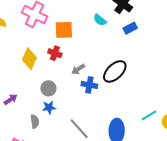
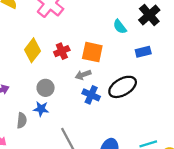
blue rectangle: (130, 28) -> (143, 52), moved
orange square: (64, 30) -> (92, 52), moved
red cross: (55, 53) -> (62, 51), turned 32

